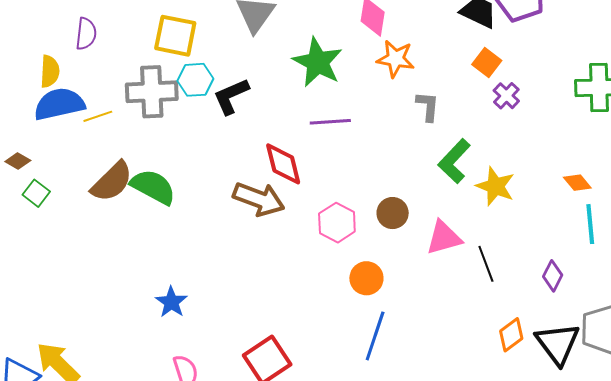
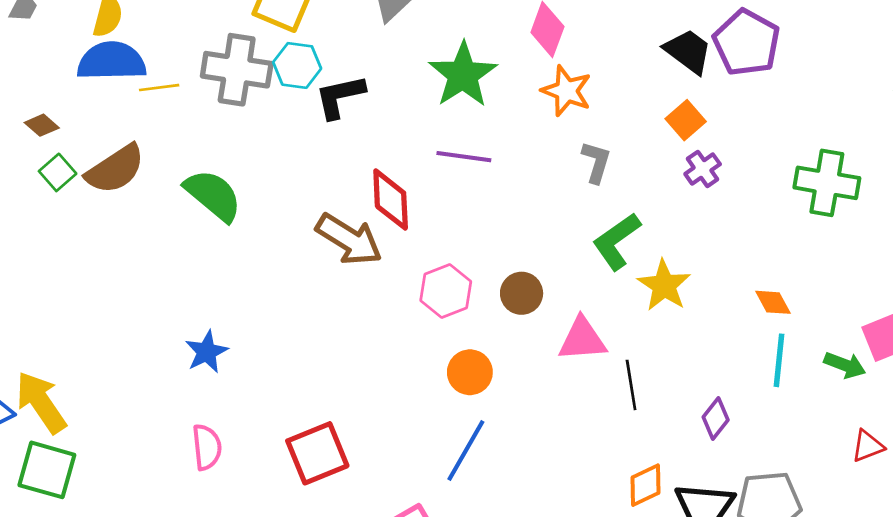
brown semicircle: (112, 182) -> (115, 169), moved

